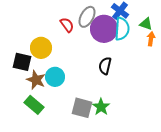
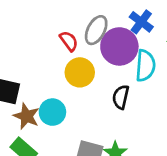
cyan semicircle: (122, 29) -> (145, 66), moved
yellow circle: (41, 48) -> (80, 72), moved

